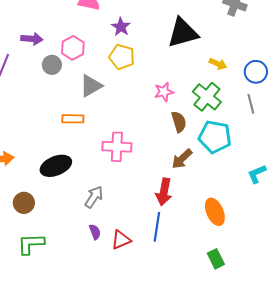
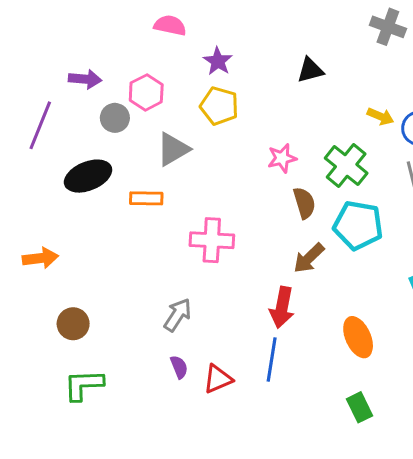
black triangle: (183, 33) -> (310, 70), size x0.6
yellow arrow: (218, 64) -> (380, 116), moved
black ellipse: (56, 166) -> (88, 176), moved

